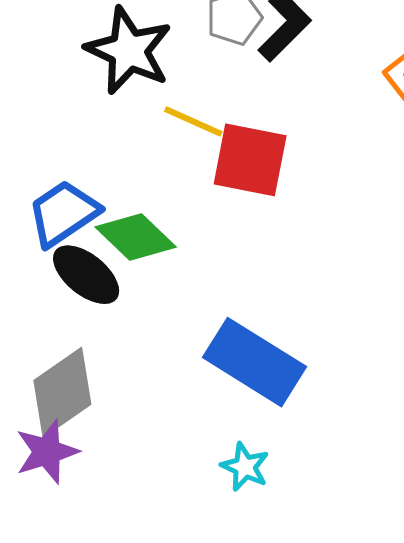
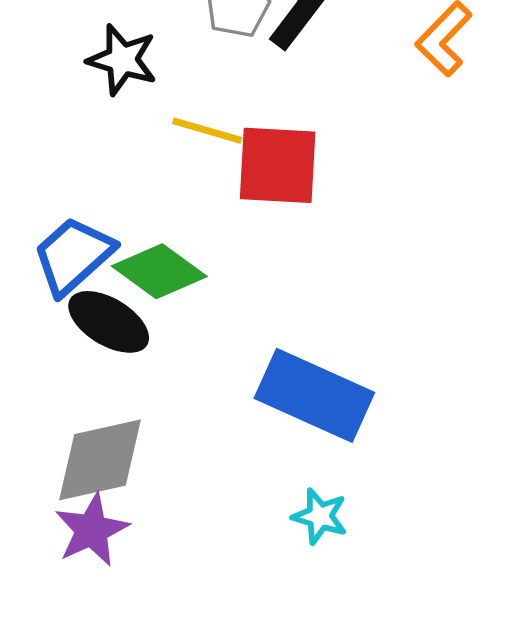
black star: (129, 51) -> (122, 60), size x0.7
gray diamond: (62, 392) -> (100, 460), turned 30

